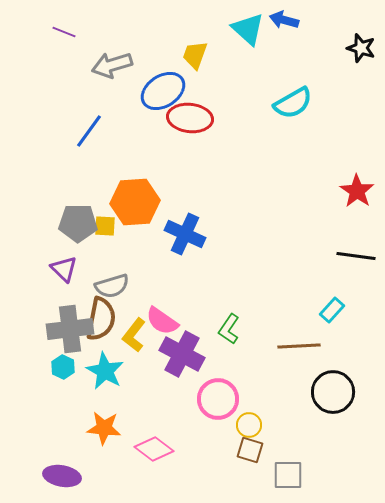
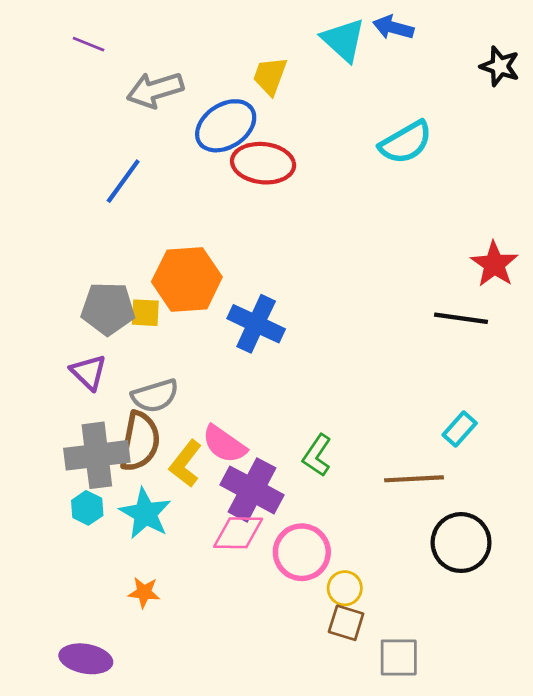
black line: (356, 256) -> (461, 318), moved
orange star: (104, 428) -> (144, 592), size x0.7
pink diamond: (154, 449) -> (238, 533), moved, turned -36

